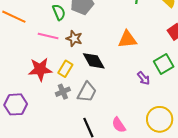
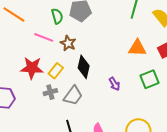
orange triangle: (127, 39) -> (137, 48), moved
black diamond: (94, 61) -> (84, 67), turned 35
purple arrow: (144, 78) -> (114, 84), moved

